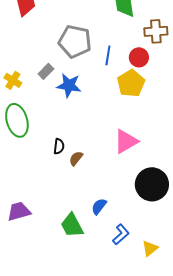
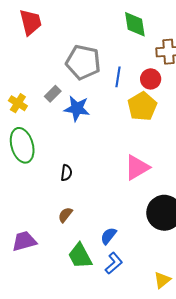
brown semicircle: (76, 158) -> (65, 215), moved
blue L-shape: (121, 234) -> (114, 263), moved

